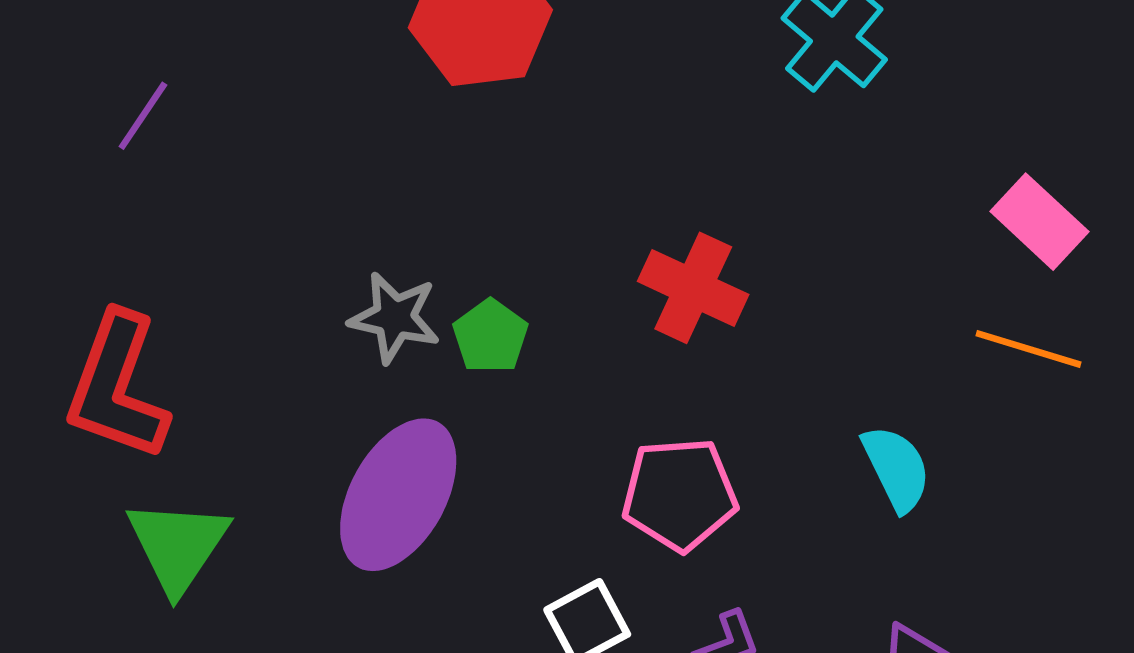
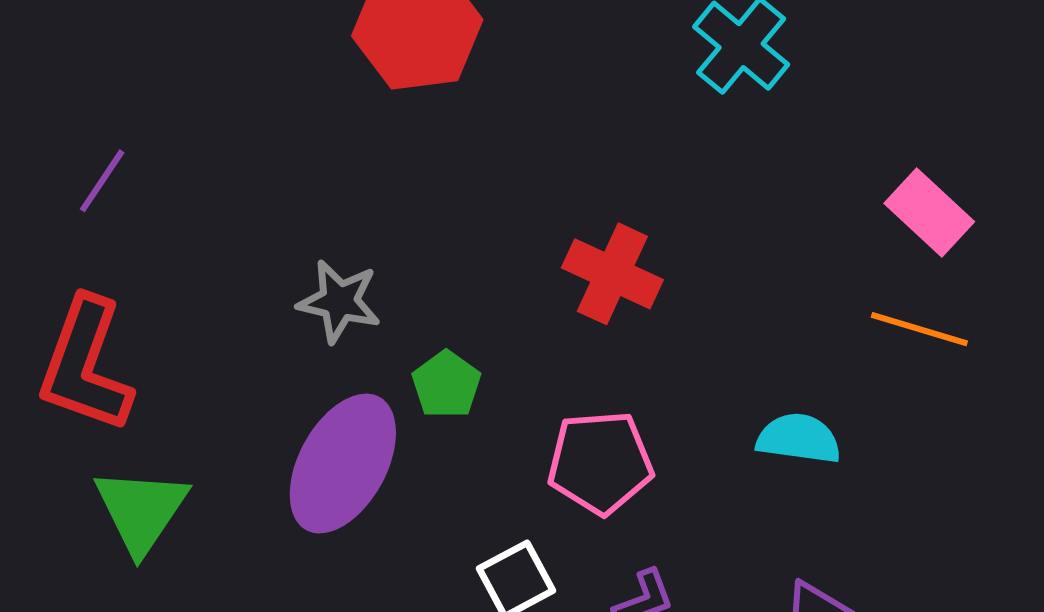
purple line: (143, 116) -> (102, 181), moved
green pentagon: (490, 336) -> (446, 385), moved
cyan semicircle: (896, 468) -> (799, 438), turned -56

